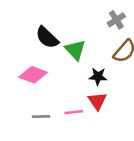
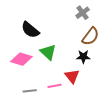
green triangle: (75, 50) -> (48, 52), moved
black star: (98, 76) -> (83, 57), moved

